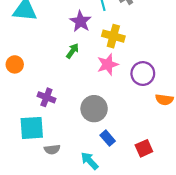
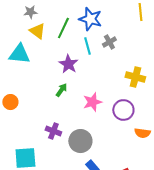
yellow cross: (113, 36) -> (135, 77), moved
purple cross: (46, 97) -> (53, 131), moved

